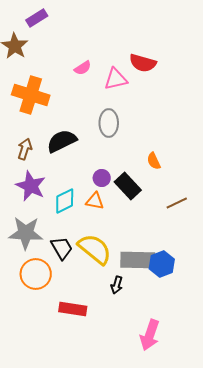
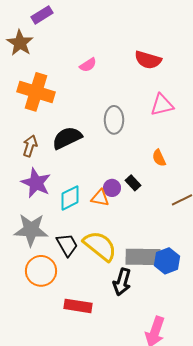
pink triangle: (116, 79) -> (162, 105), moved
purple circle: (102, 178) -> (112, 188), moved
black rectangle: (128, 186) -> (133, 183), size x0.6
black arrow: (117, 285) -> (122, 282), size x1.5

